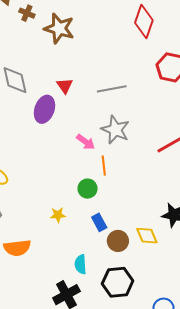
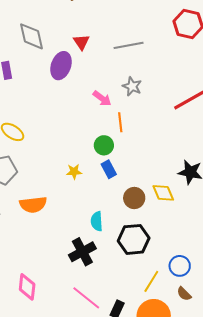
gray star: (115, 130) -> (132, 86), size x0.7
blue rectangle: (99, 222) -> (109, 169), moved

